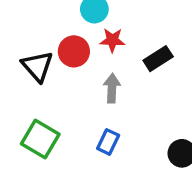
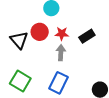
red star: (112, 40) -> (62, 34), moved
blue rectangle: (108, 142) -> (58, 83), size x1.5

